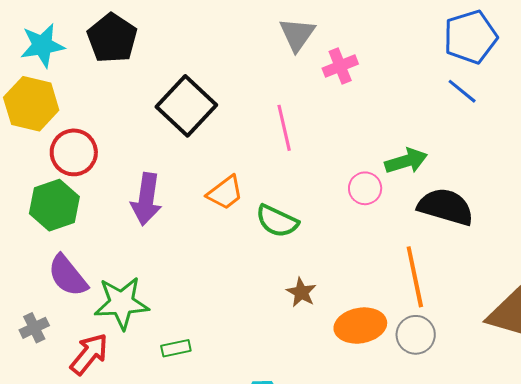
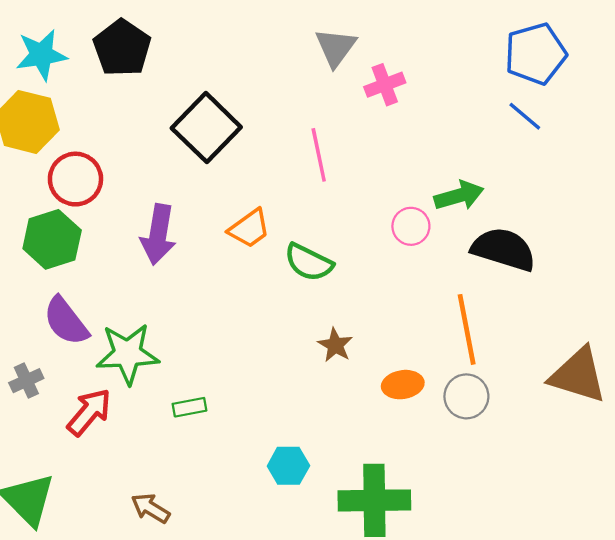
orange ellipse: (360, 326) -> (403, 385), size x0.7

